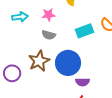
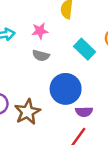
cyan rectangle: (85, 31) -> (85, 49), turned 66
brown star: (39, 61) -> (27, 112), moved

